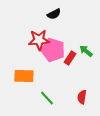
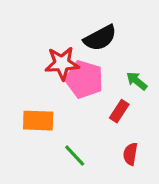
black semicircle: (54, 14) -> (100, 38), moved, size x1.5
red rectangle: (70, 58) -> (119, 111), moved

